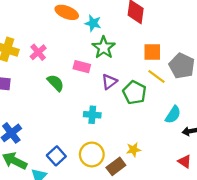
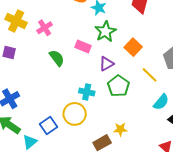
orange square: (152, 52) -> (133, 47), moved, turned 36
yellow line: (156, 77) -> (150, 75), moved
green pentagon: (134, 93) -> (118, 86), moved
yellow circle: (92, 154) -> (75, 114), moved

